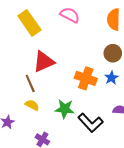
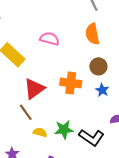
orange cross: (86, 78) -> (71, 83), moved
yellow semicircle: (32, 105) -> (40, 132), moved

